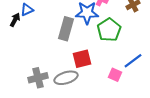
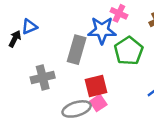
pink square: (115, 75) -> (98, 103), moved, turned 32
gray cross: (38, 78) -> (43, 77), moved

